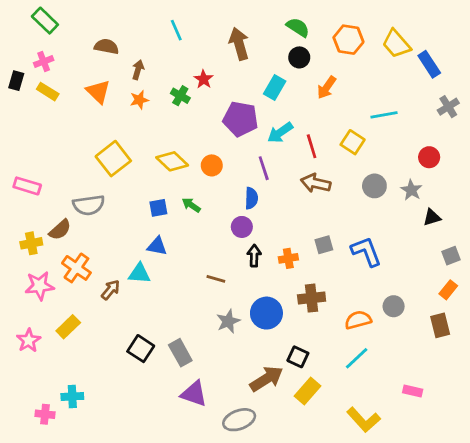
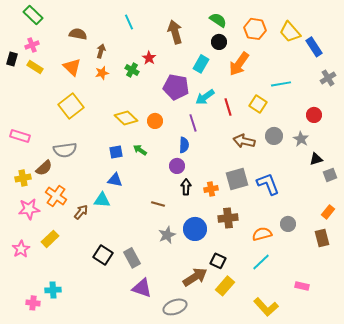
orange arrow: (327, 87) -> (239, 64), size x1.4
yellow square: (113, 159) -> (71, 106), moved
brown arrow: (316, 183) -> (244, 141), moved
gray square: (324, 245) -> (237, 179), size x1.6
gray square: (451, 256) -> (330, 175), moved

